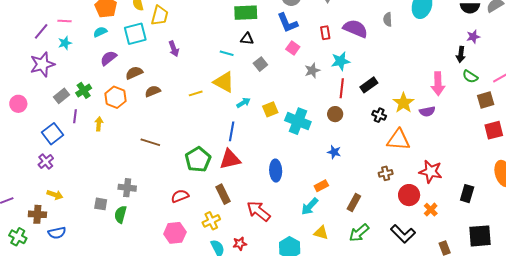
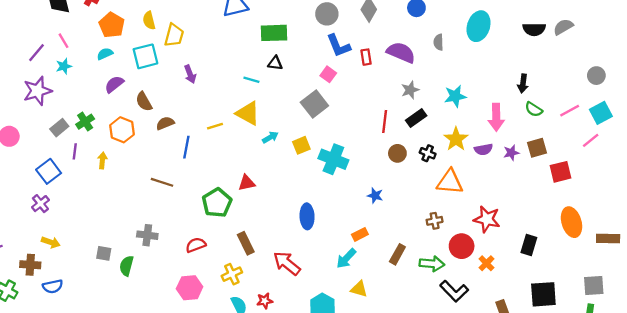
pink line: (64, 21) -> (64, 41), turned 56
blue L-shape: (288, 23) -> (339, 46), moved
purple star: (473, 37) -> (511, 153), moved
cyan star: (341, 61) -> (455, 96), moved
gray square: (260, 64) -> (314, 104), moved, size x1.6
gray star: (312, 70) -> (410, 90), moved
brown semicircle: (134, 73) -> (144, 102), turned -96
brown square: (486, 100) -> (537, 148), moved
brown circle: (335, 114) -> (397, 153), moved
blue line: (232, 131) -> (186, 147), moved
red triangle: (230, 159) -> (247, 183), moved, size x0.7
gray cross: (127, 188) -> (147, 235), moved
green arrow: (359, 233) -> (432, 264), moved, turned -135

